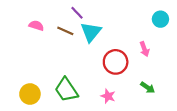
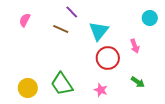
pink semicircle: (36, 26) -> (25, 20), moved, turned -80
cyan triangle: (91, 32) -> (99, 31), moved

